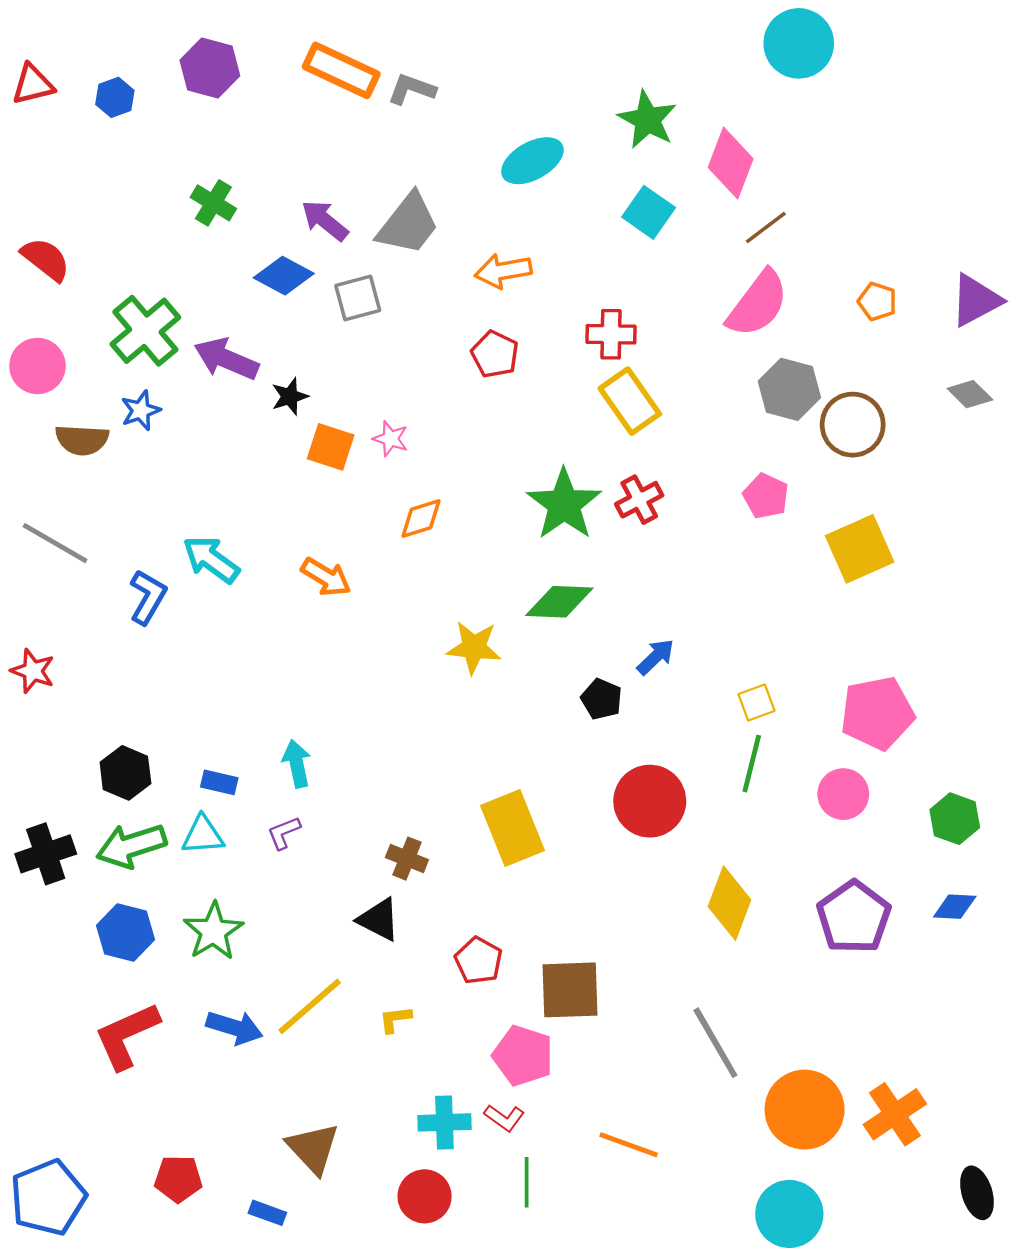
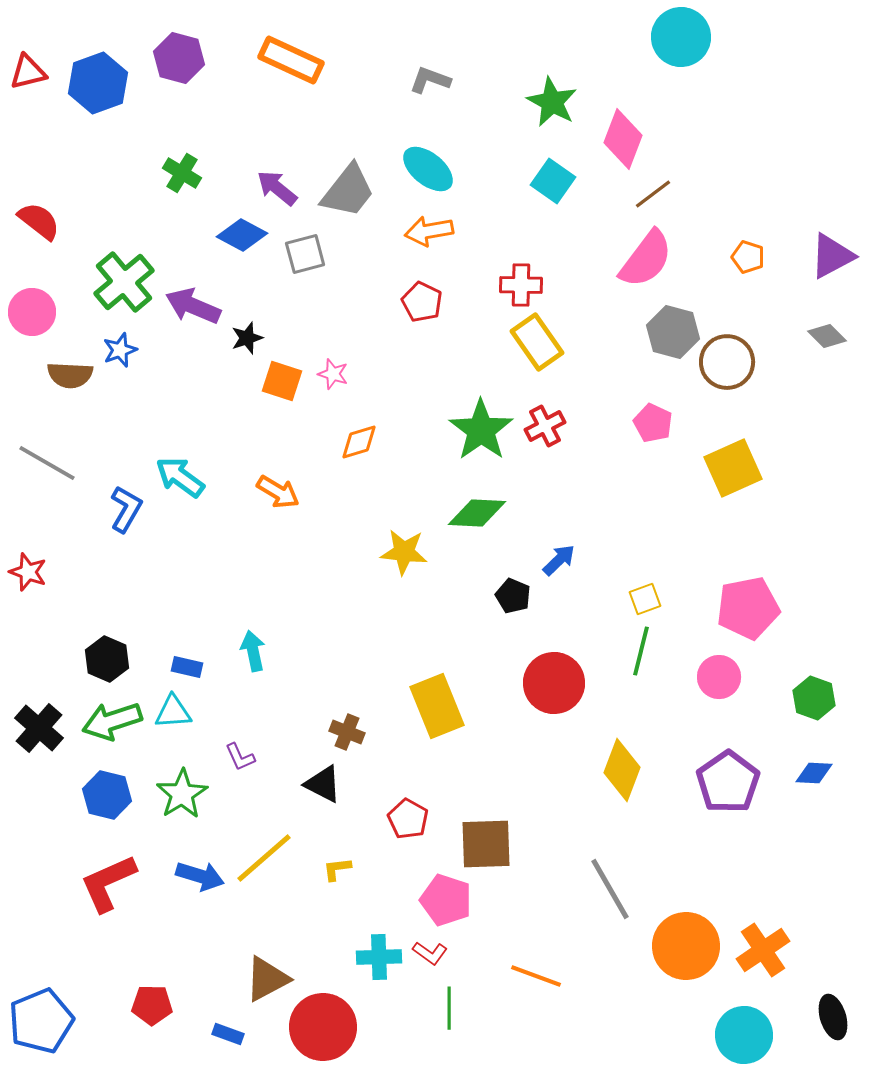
gray L-shape: (412, 89) -> (430, 80), moved
blue hexagon: (115, 97) -> (98, 83), size x1.8
cyan ellipse: (532, 161) -> (428, 169), moved, turned 68
purple L-shape: (284, 833) -> (240, 757), moved, turned -92
black cross: (46, 854) -> (39, 728), turned -30
brown triangle: (313, 1148) -> (267, 979), turned 45
red circle: (425, 1196) -> (323, 1027), moved, size x1.5
cyan circle: (789, 1214) -> (744, 1035), moved

